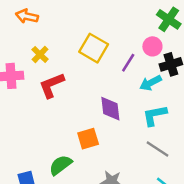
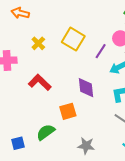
yellow cross: (40, 54) -> (38, 43), moved
red L-shape: (52, 85) -> (40, 82), moved, turned 65

